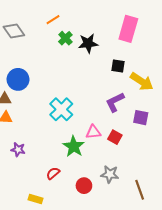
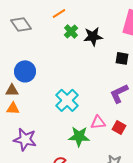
green star: (74, 146) -> (79, 136), turned -30
purple star: (18, 150) -> (25, 139), size x1.6

